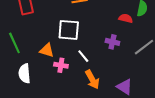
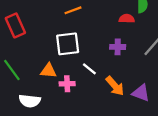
white semicircle: (24, 74) -> (30, 101), turned -66
orange arrow: (92, 80) -> (115, 86), moved

